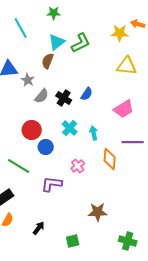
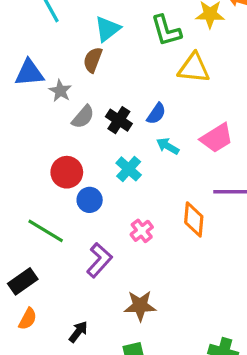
green L-shape: (81, 43) -> (166, 31), moved, turned 100
yellow triangle: (127, 66) -> (194, 68), moved
cyan arrow: (94, 133) -> (168, 146), moved, turned -48
purple L-shape: (52, 184) -> (99, 260), turned 125
brown star: (98, 212) -> (140, 306), moved

